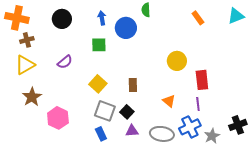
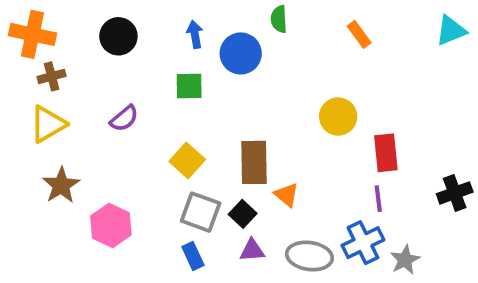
orange rectangle: (198, 18) -> (359, 34), moved
brown rectangle: (133, 85) -> (254, 162), size x1.6
orange triangle: (169, 101) -> (287, 195), moved
black cross: (238, 125) -> (455, 193), moved

